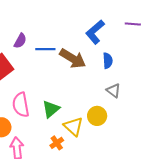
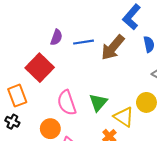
brown arrow: (73, 58) -> (113, 47), turned 108

